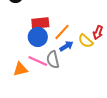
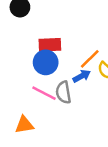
orange line: (62, 32) -> (90, 59), moved
orange triangle: (20, 69) -> (24, 125), moved

